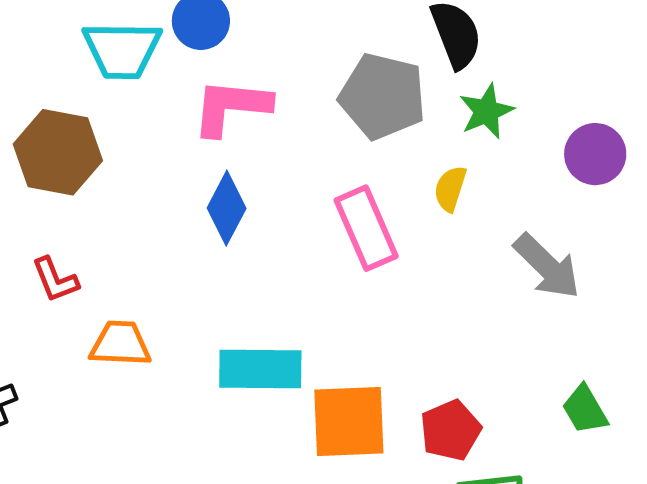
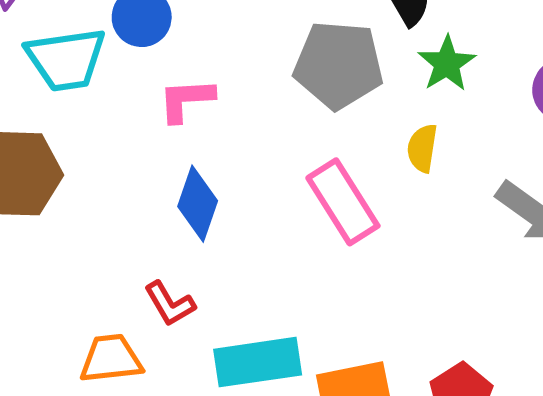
pink L-shape: (231, 107) -> (186, 100), size x0.7
red L-shape: (55, 280) -> (170, 304), moved

